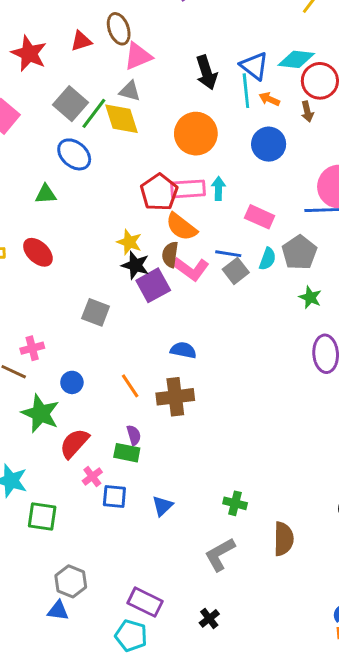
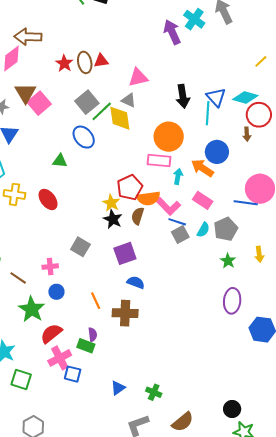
brown ellipse: (119, 29) -> (85, 62), moved
red star: (29, 53) -> (64, 63), size x0.7
orange arrow: (269, 99) -> (202, 168), moved, size x1.6
pink rectangle: (188, 189) -> (159, 160), moved
red pentagon: (159, 192) -> (130, 187), moved
orange semicircle: (181, 227) -> (148, 198), turned -55
pink L-shape: (191, 269) -> (168, 206), moved
purple square: (153, 285) -> (125, 253), moved
pink cross: (32, 348) -> (50, 267), moved
pink cross: (92, 477) -> (60, 358), size x1.6
blue triangle: (162, 506) -> (118, 388), moved
brown semicircle: (284, 539) -> (183, 422), turned 40

